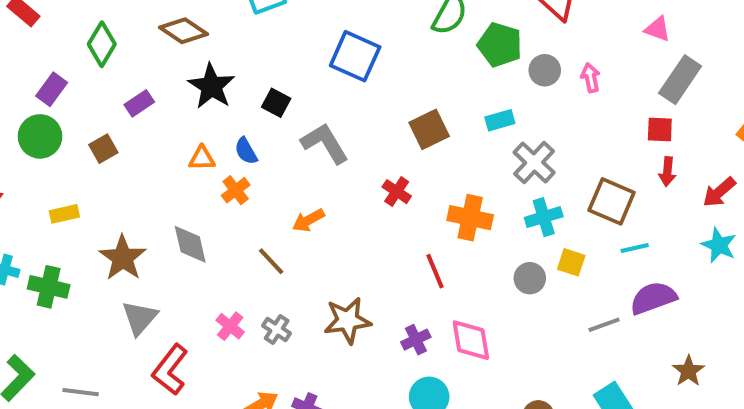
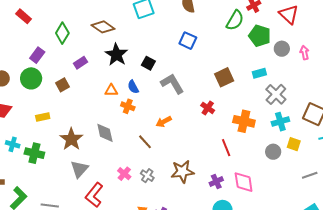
blue square: (355, 56) -> (188, 41), size x0.7
orange cross: (236, 190) -> (128, 106), turned -32

